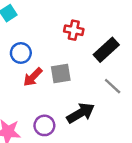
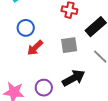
gray square: (61, 73) -> (69, 45), moved

